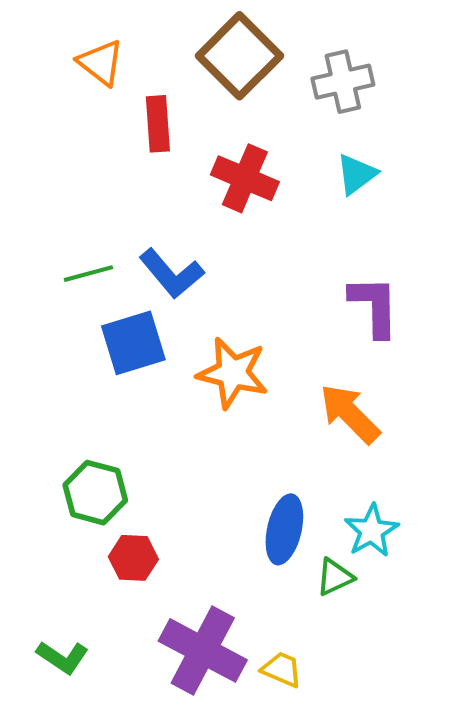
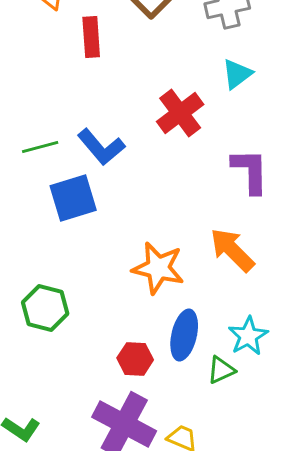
red cross: (245, 178) -> (180, 113), moved, turned 30
orange star: (233, 373) -> (158, 268), moved
red hexagon: (133, 558) -> (135, 359), moved

